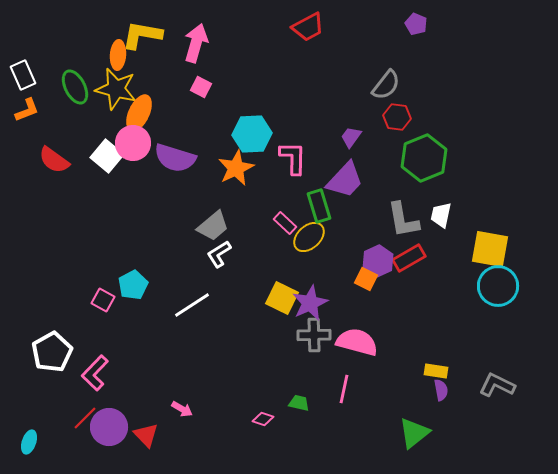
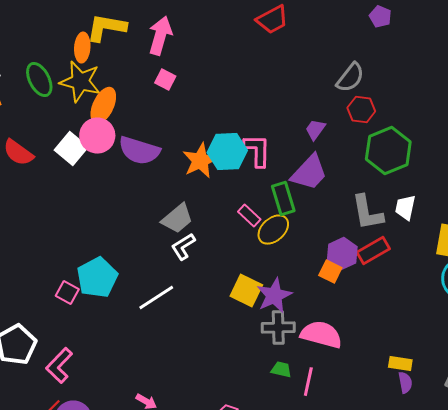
cyan hexagon: (252, 134) -> (227, 152), moved
cyan pentagon: (133, 285) -> (97, 278), size x1.4
green trapezoid: (299, 403) -> (281, 370), moved

